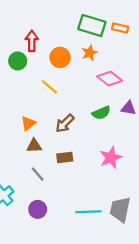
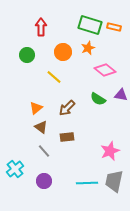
red arrow: (32, 41) -> (41, 27), moved
green semicircle: (101, 113) -> (98, 99), turned 56
brown triangle: (34, 146) -> (41, 127), turned 40
pink star: (111, 158) -> (110, 151), moved

